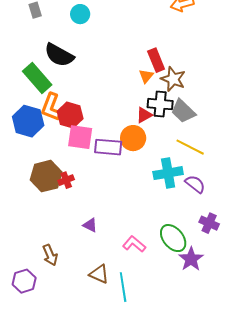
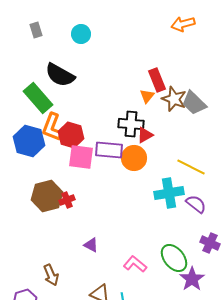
black cross: (160, 104) -> (131, 124), moved
gray trapezoid: (183, 111) -> (194, 103), moved
purple rectangle: (108, 147) -> (109, 150), moved

